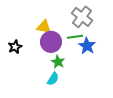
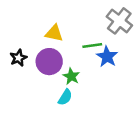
gray cross: (82, 17) -> (119, 21), moved
purple circle: (51, 42) -> (49, 62), moved

